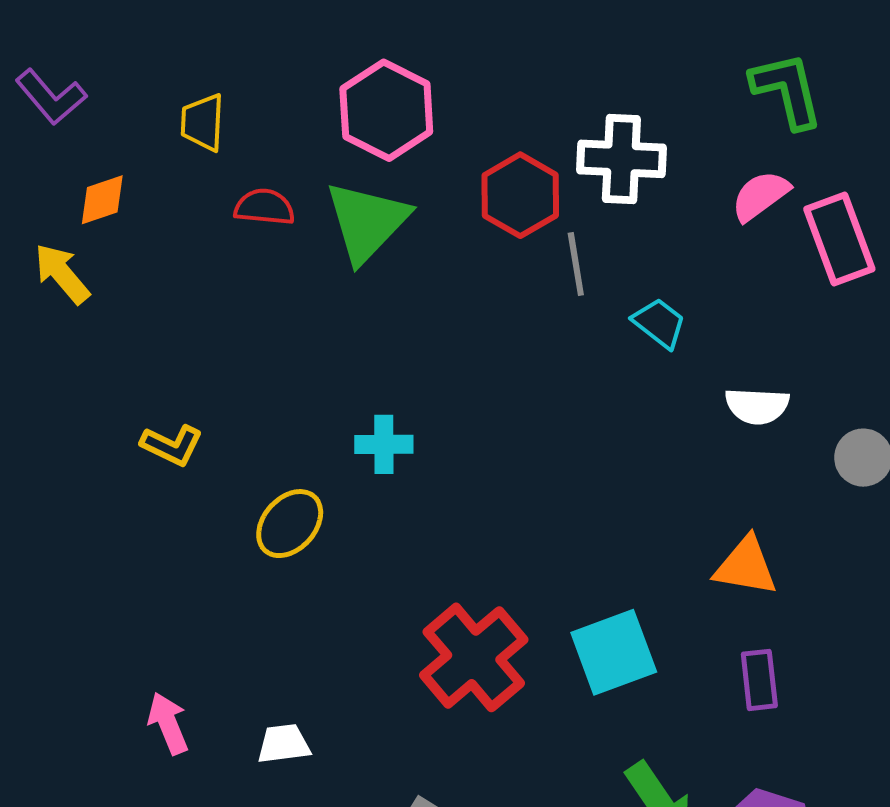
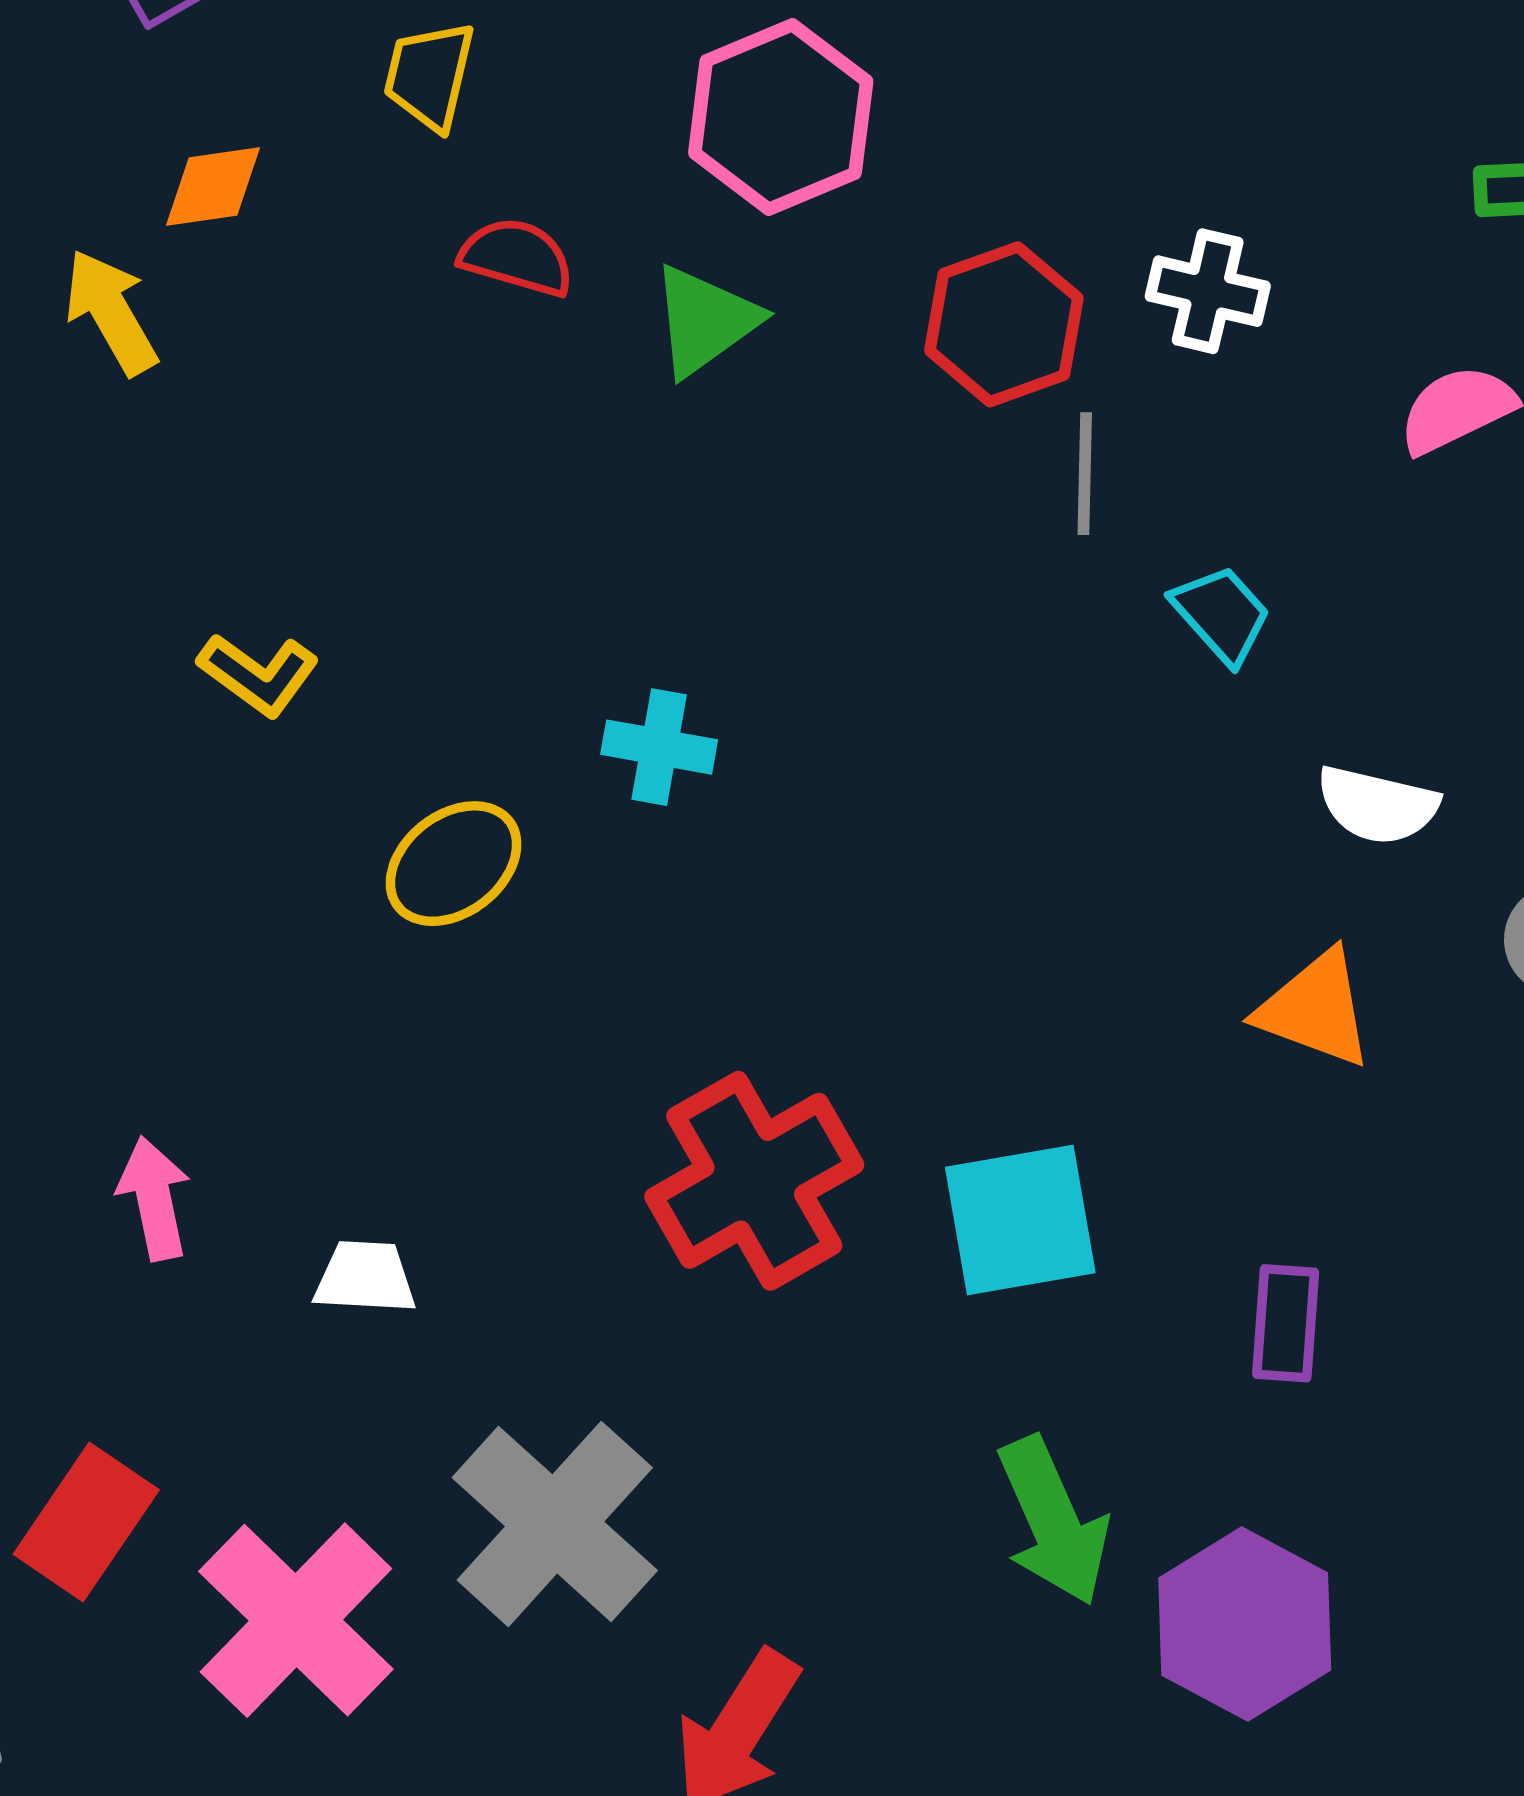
white cross: (621, 159) -> (1208, 291), size x0.7
green triangle: (367, 222) -> (705, 321), size x0.7
orange triangle: (746, 566) -> (1315, 1009), moved

